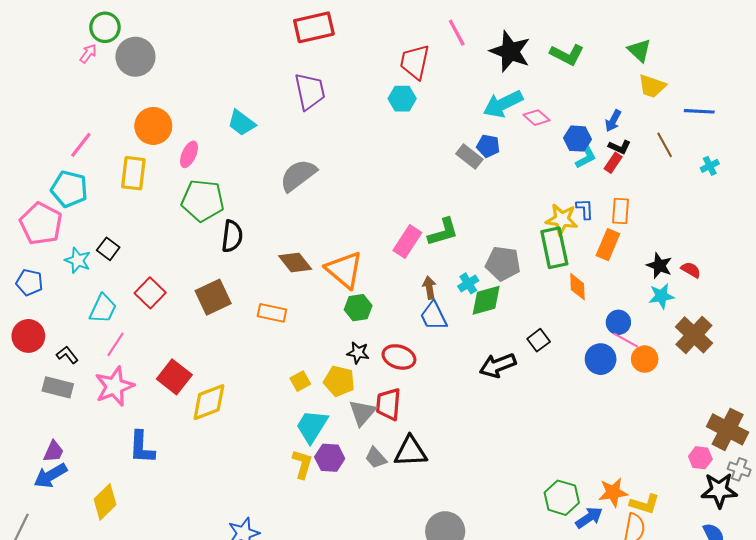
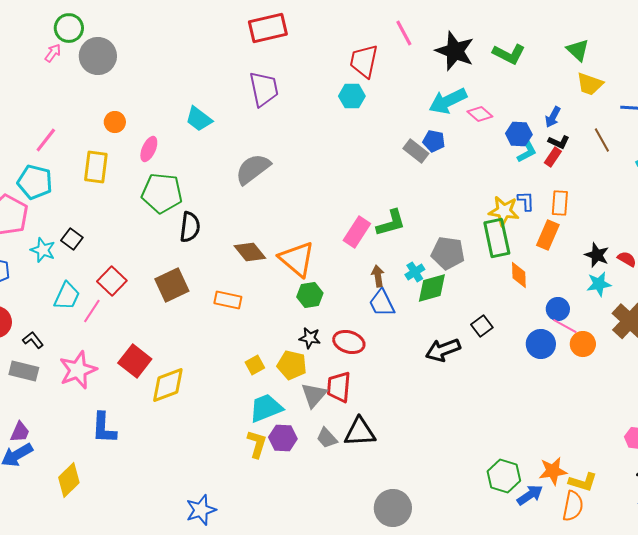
orange circle: (153, 126) -> (115, 122), size x0.6
pink line: (115, 344) -> (92, 311), moved
cyan trapezoid: (312, 426) -> (266, 408), turned 36

